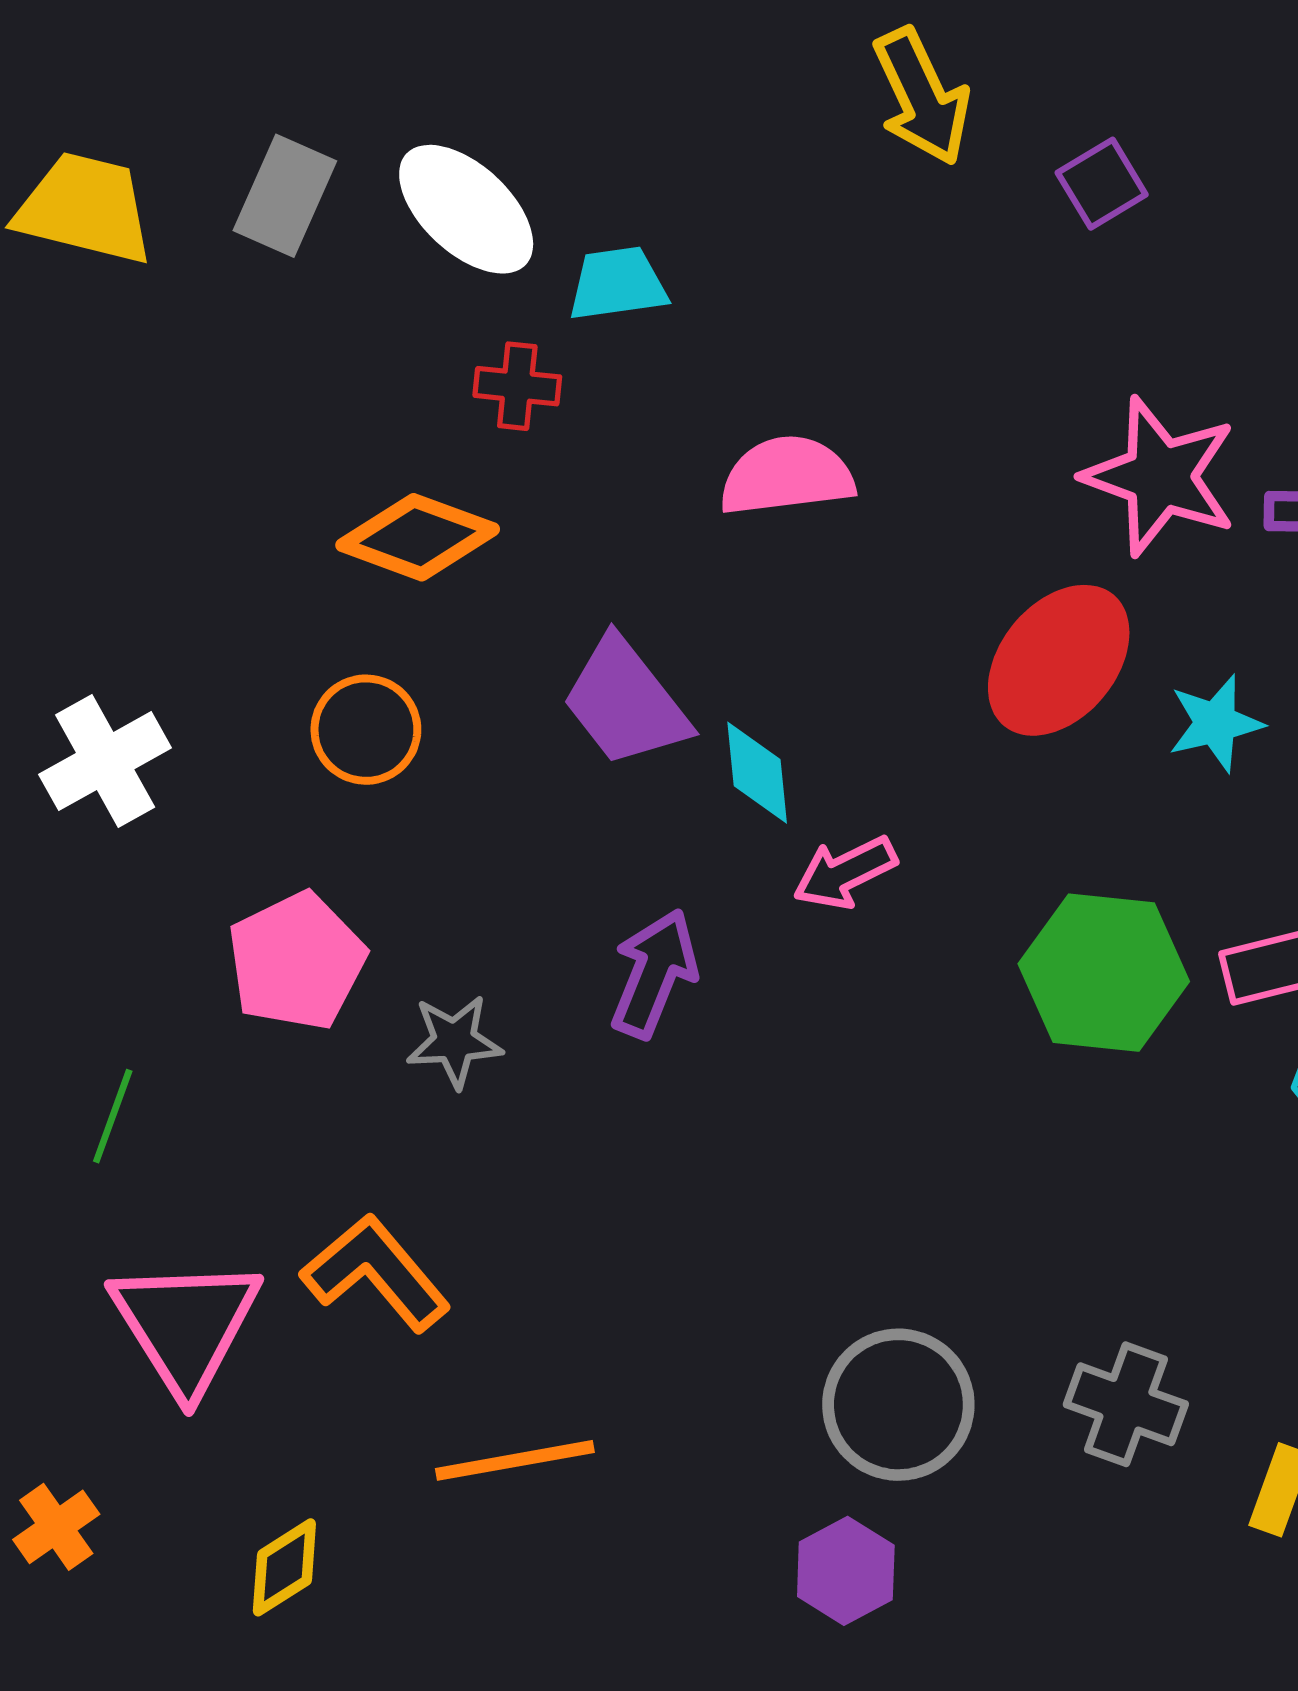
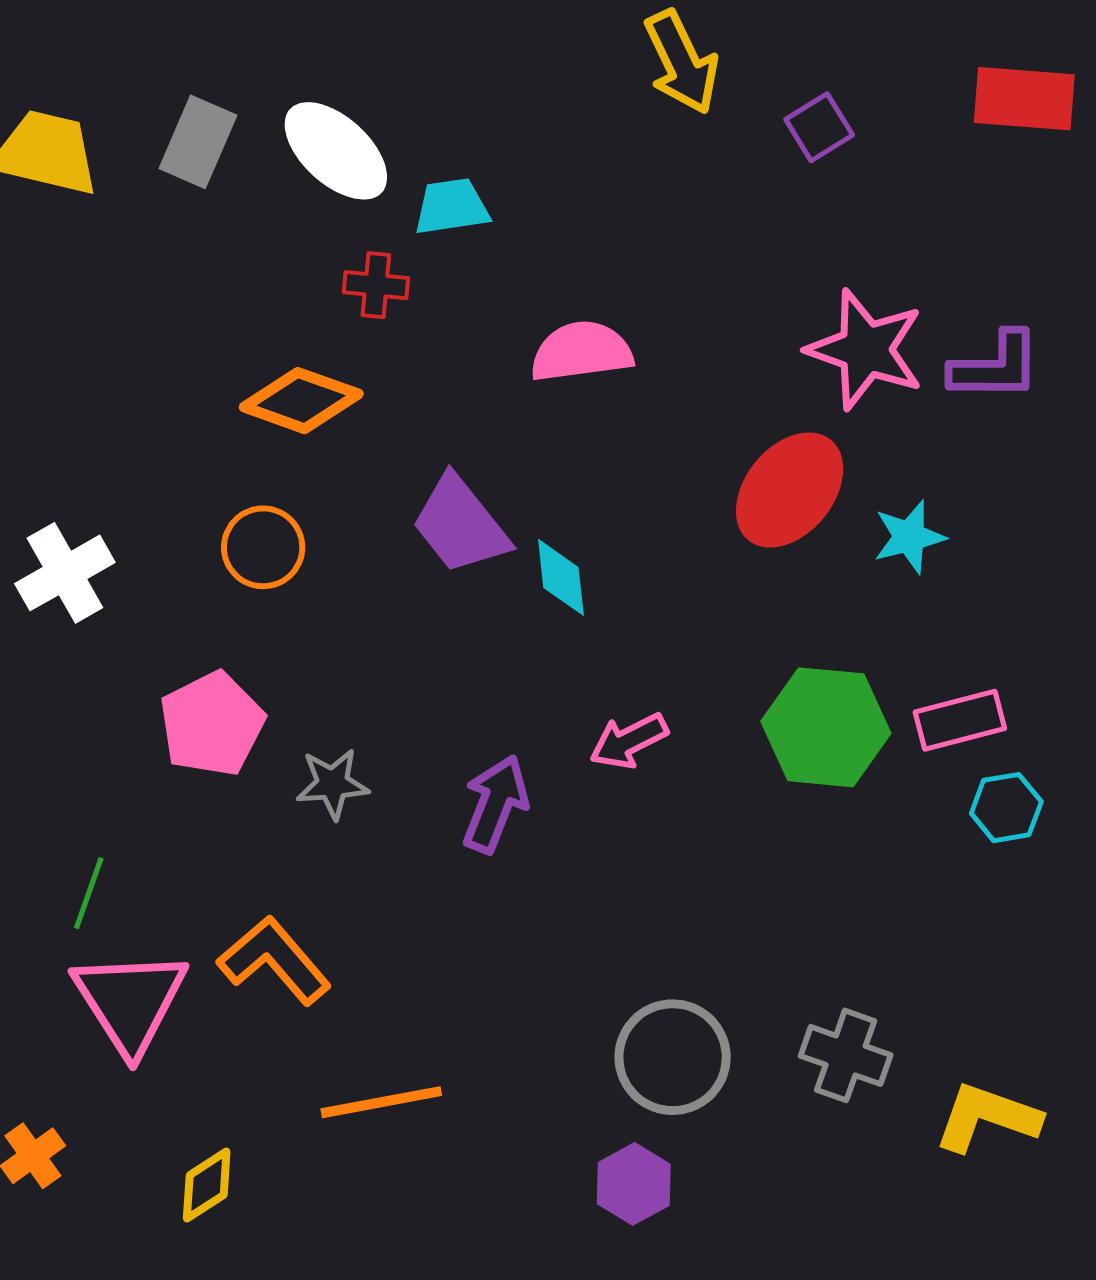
pink arrow: (845, 873) -> (629, 741), moved
purple arrow: (654, 973) -> (495, 804), moved
green line: (113, 1116) -> (89, 893), moved

